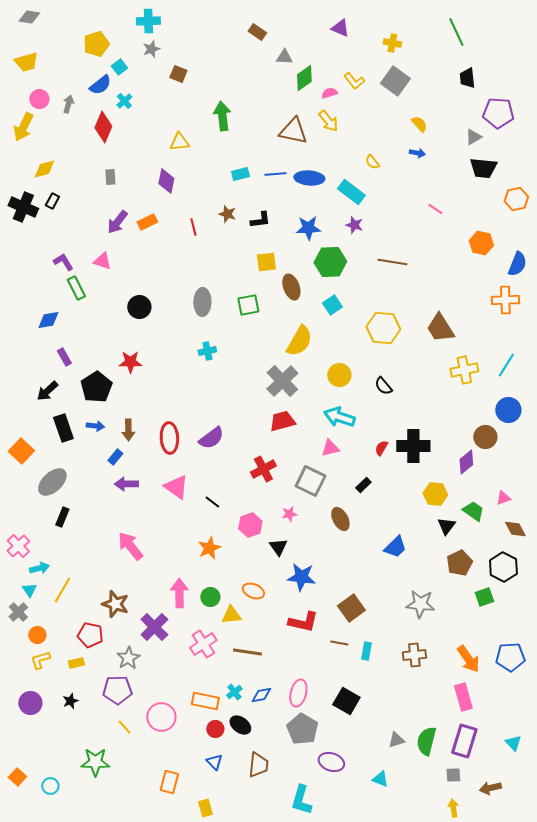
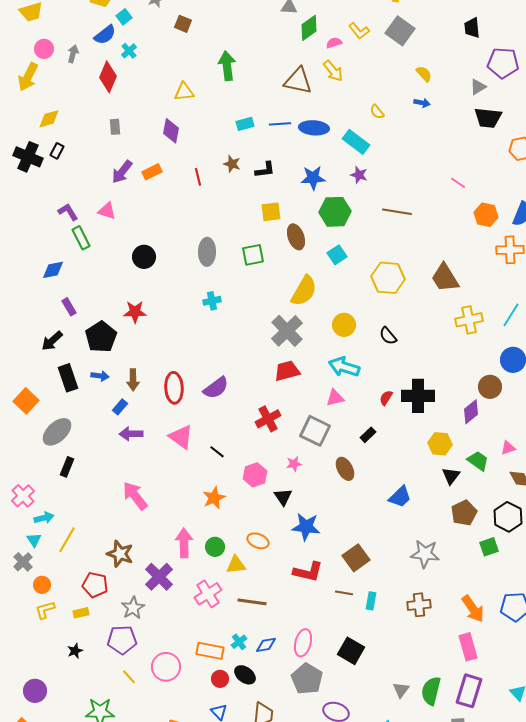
pink line: (435, 209) -> (458, 183), moved
orange hexagon: (481, 243) -> (486, 215), moved
purple circle: (30, 703) -> (35, 691), moved
gray triangle: (396, 740) -> (401, 690), turned -36

